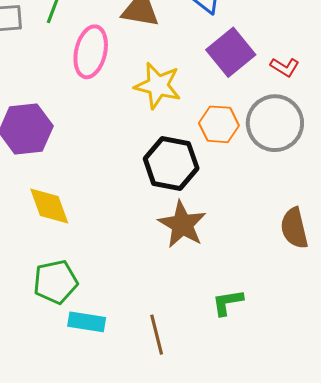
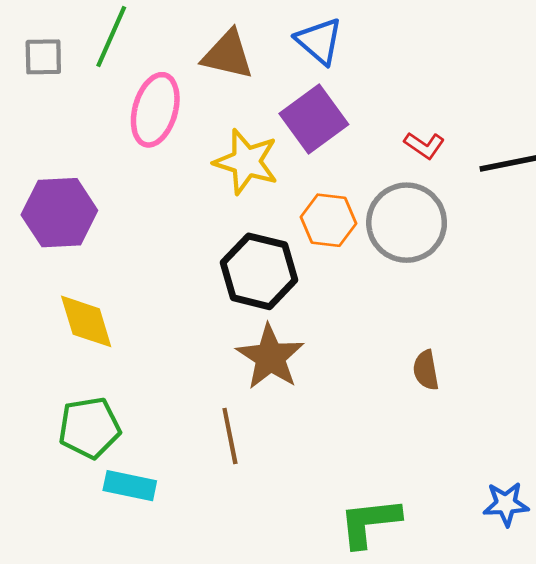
purple square: (231, 52) -> (314, 119), moved
brown semicircle: (294, 228) -> (426, 370), size x0.7
green L-shape: (228, 302) -> (370, 522), moved, size x1.4
brown line: (157, 335) -> (230, 436), moved

